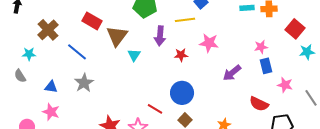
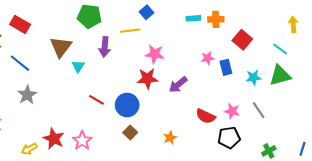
red rectangle: (92, 21) -> (20, 24), moved
cyan star: (307, 52) -> (254, 77), moved
red star: (181, 55) -> (147, 79), moved, size x1.5
blue rectangle: (266, 66) -> (226, 67), moved
pink star: (285, 85) -> (232, 111), moved
red line: (155, 109) -> (97, 100), moved

